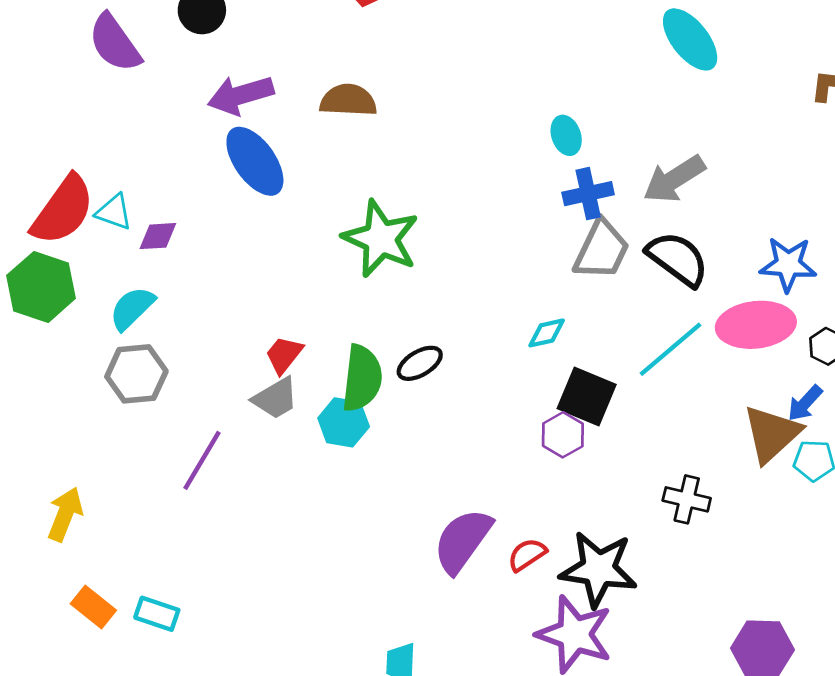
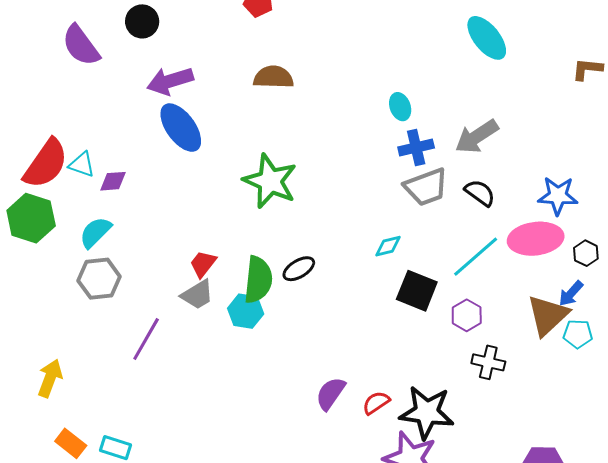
brown semicircle: (348, 100) -> (273, 77), moved
gray trapezoid: (602, 250) -> (426, 187), turned 45
black semicircle: (678, 259) -> (480, 193), size x0.7
purple hexagon: (563, 435) -> (467, 315), moved
purple semicircle: (463, 541) -> (331, 393), size x0.7

